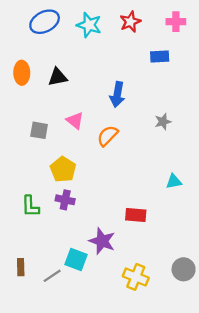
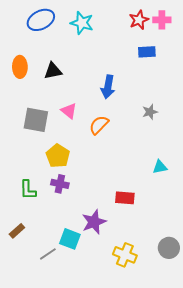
red star: (130, 22) -> (139, 20), moved
gray square: (39, 130) -> (36, 120), size x1.5
purple star: (102, 241) -> (94, 222), turned 30
brown rectangle: (21, 267) -> (17, 231), moved, turned 49

